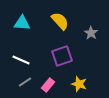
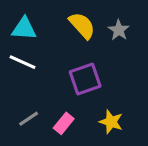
gray star: (91, 33) -> (119, 30), moved
white line: (21, 60) -> (22, 62), moved

